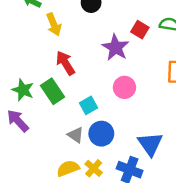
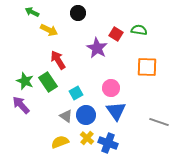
yellow arrow: (54, 24) -> (49, 30), turned -42
pink circle: (124, 87) -> (111, 88), moved
blue triangle: (150, 144) -> (116, 111), moved
yellow cross: (94, 168) -> (87, 138), moved

